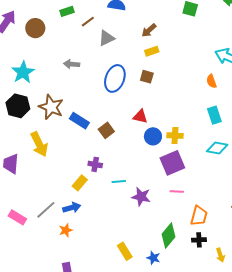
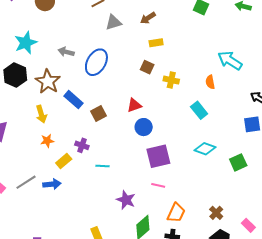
brown arrow: (149, 30) -> (148, 18), moved
gray arrow: (72, 64) -> (66, 52), moved
blue ellipse: (115, 78) -> (96, 62), moved
cyan rectangle: (214, 115) -> (199, 110), moved, turned -30
red triangle: (140, 116) -> (134, 105), turned -42
yellow cross: (175, 136) -> (171, 80), moved
yellow arrow: (39, 144) -> (41, 114), moved, size x0.7
purple star: (141, 197) -> (126, 200), moved
orange star: (66, 230) -> (47, 141), moved

